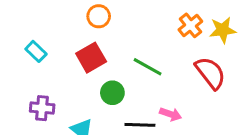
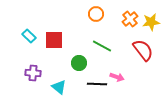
orange circle: (99, 16) -> (96, 14), moved
red square: (91, 58) -> (54, 40), moved, turned 30

